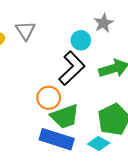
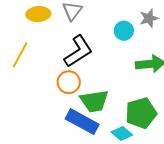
black L-shape: (72, 68) -> (78, 51), moved
orange circle: (49, 98) -> (69, 82), moved

